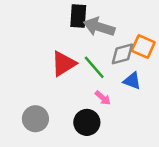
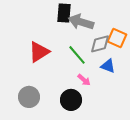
red triangle: (64, 64) -> (39, 52), moved

